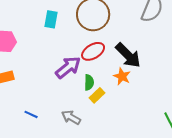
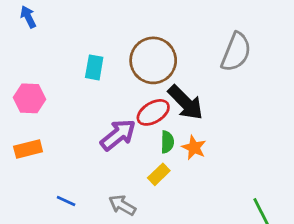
black arrow: (128, 55) -> (186, 103), moved
green semicircle: (89, 82) -> (167, 142), moved

